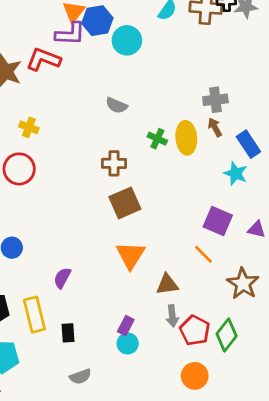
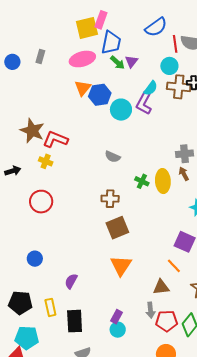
purple L-shape: (70, 34) -> (144, 103), moved, turned 115
red L-shape: (43, 59) -> (55, 139), moved
yellow cross: (29, 127) -> (46, 161), moved
brown triangle: (167, 284) -> (161, 287), moved
yellow rectangle: (34, 315) -> (50, 307), size x0.7
red pentagon: (195, 330) -> (167, 321), turned -30
black rectangle: (68, 333) -> (75, 321), size x1.6

